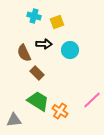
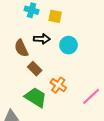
yellow square: (57, 22) -> (55, 16), turned 32
orange cross: (60, 111) -> (58, 85), moved

